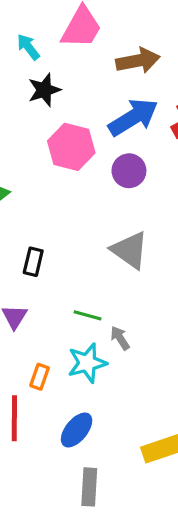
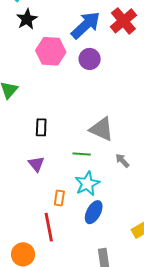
gray triangle: (130, 250) -> (102, 129), moved
gray arrow: (120, 338) -> (122, 161), moved
blue ellipse: (77, 430) -> (94, 212), moved

